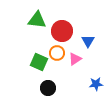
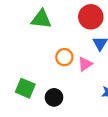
red circle: (62, 31) -> (91, 17), moved
green square: (39, 62) -> (25, 88), moved

